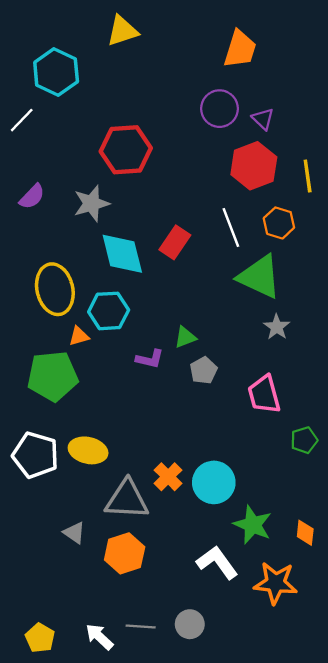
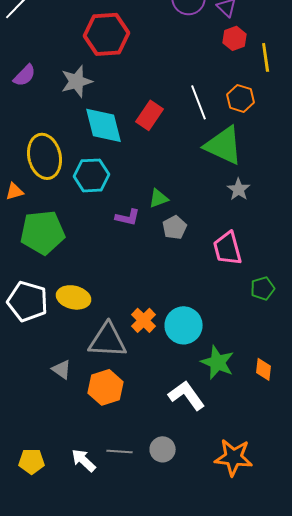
red hexagon: (254, 166) -> (235, 38), moved, size x0.6
orange triangle: (79, 336) -> (15, 191), moved
orange star: (276, 583) -> (234, 457), moved
yellow pentagon: (40, 638) -> (32, 461), turned -30

